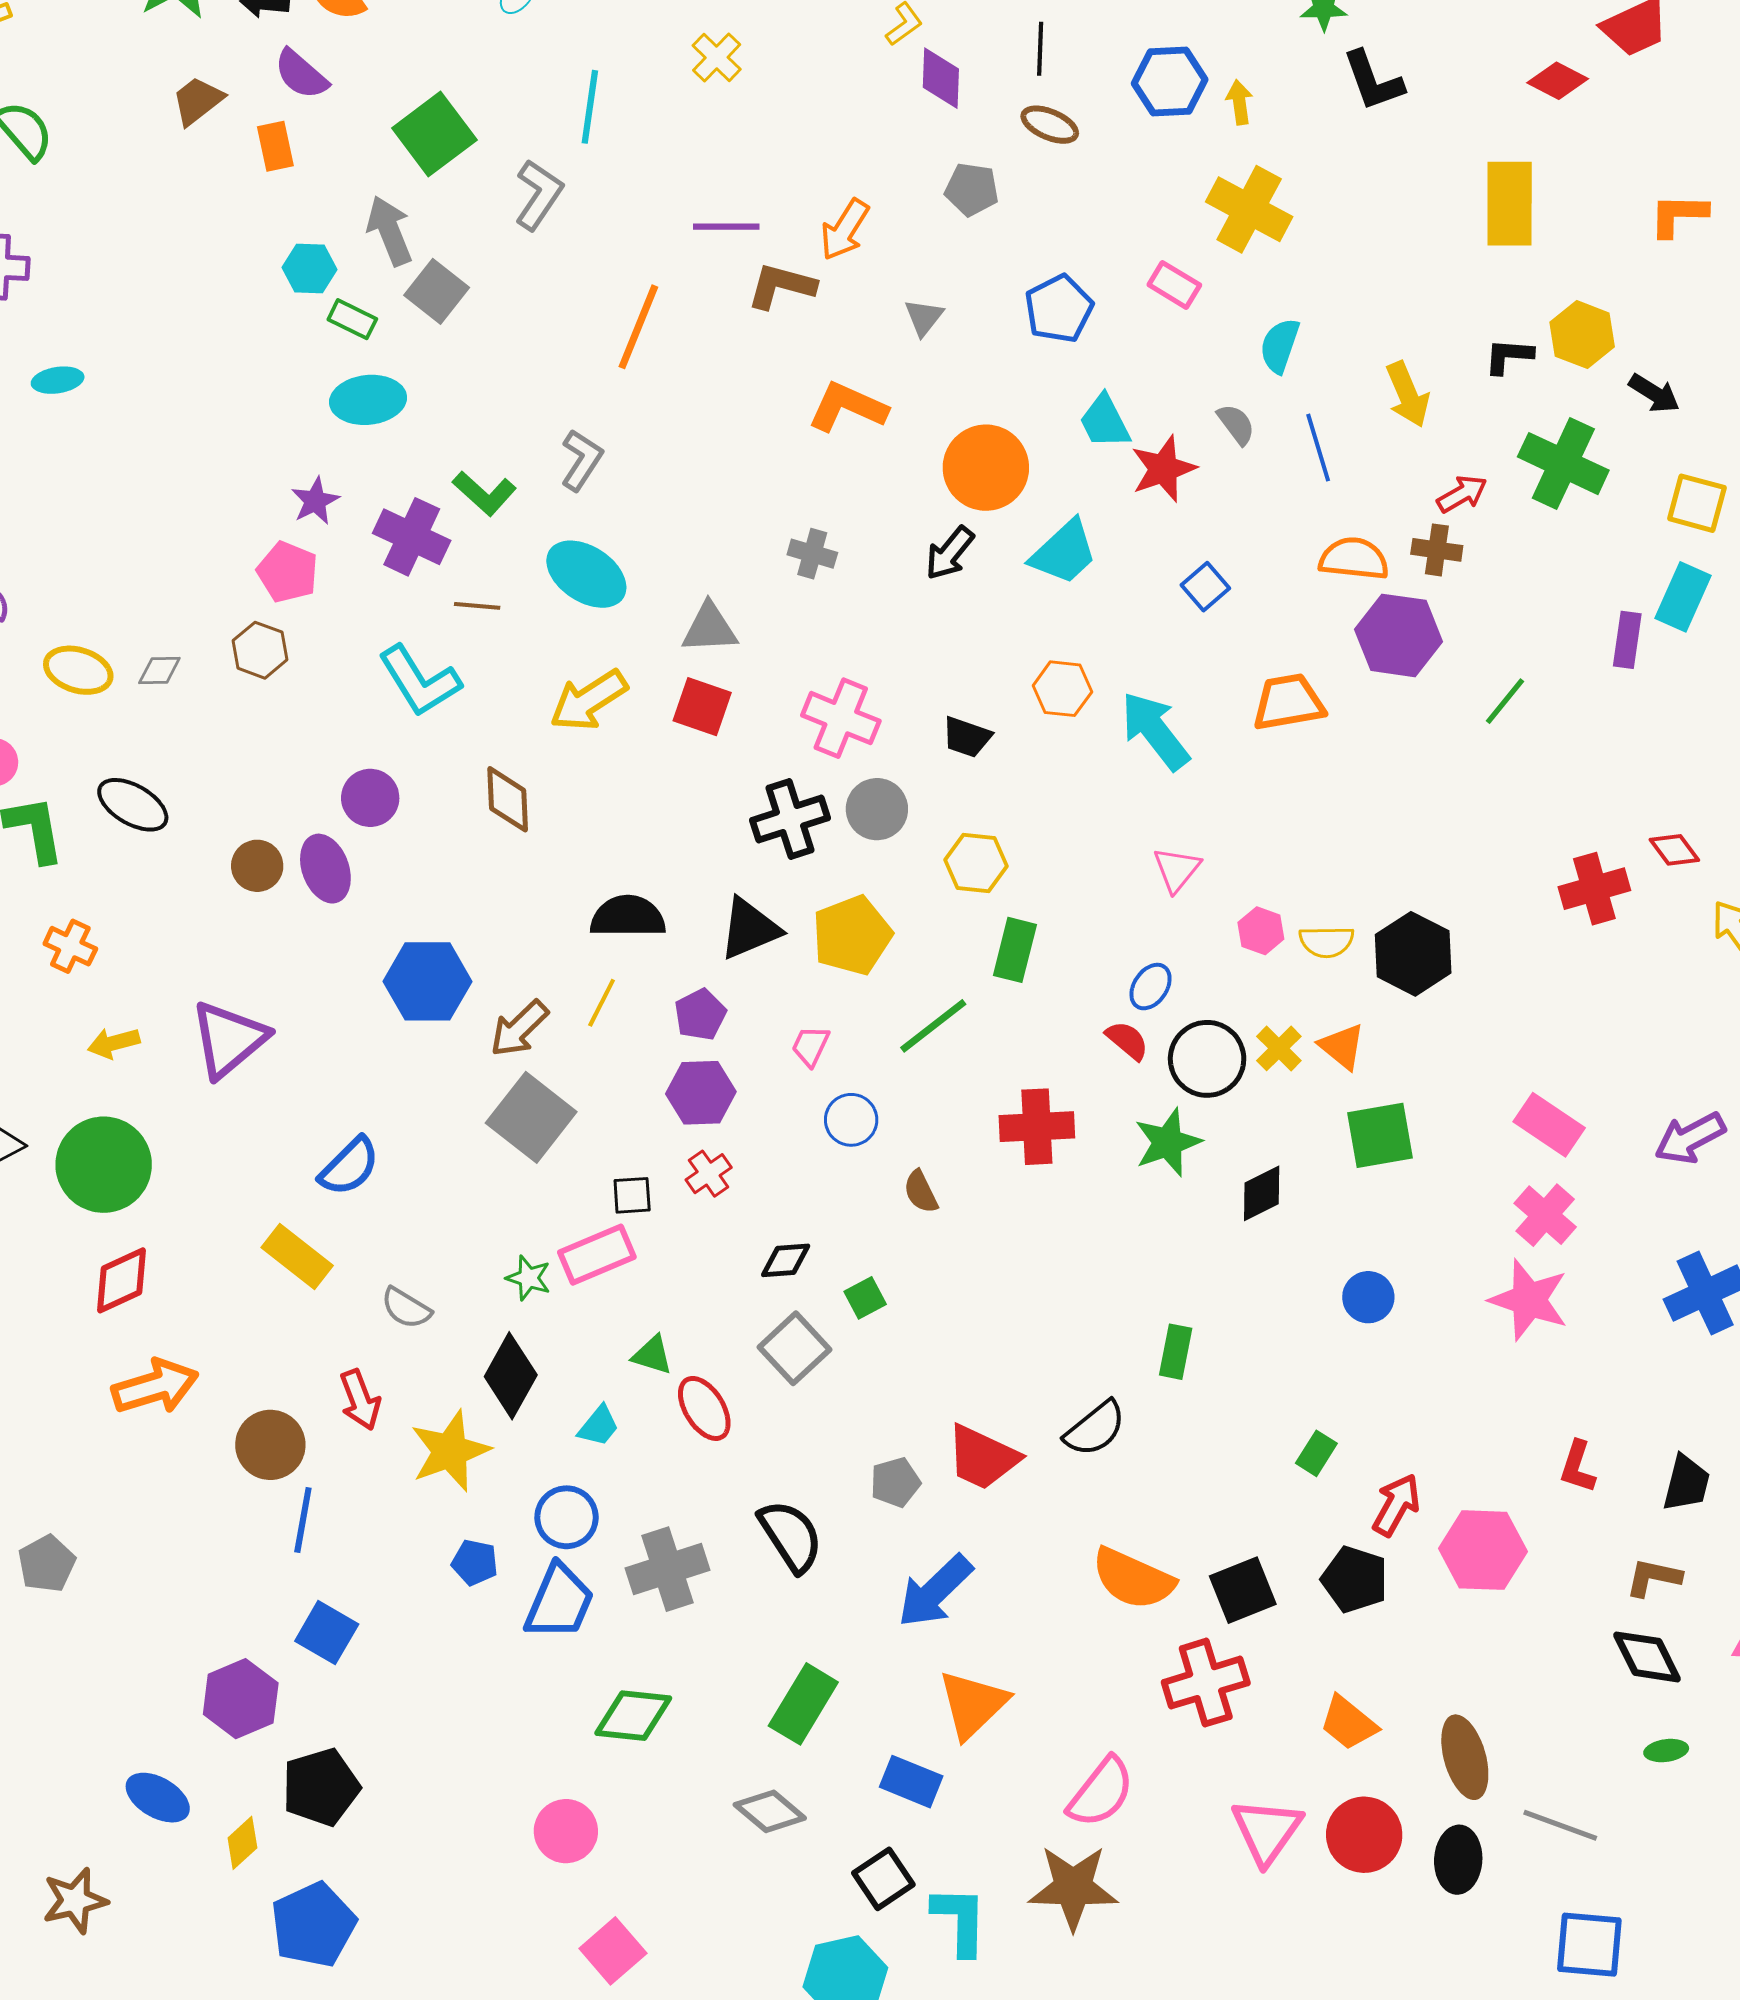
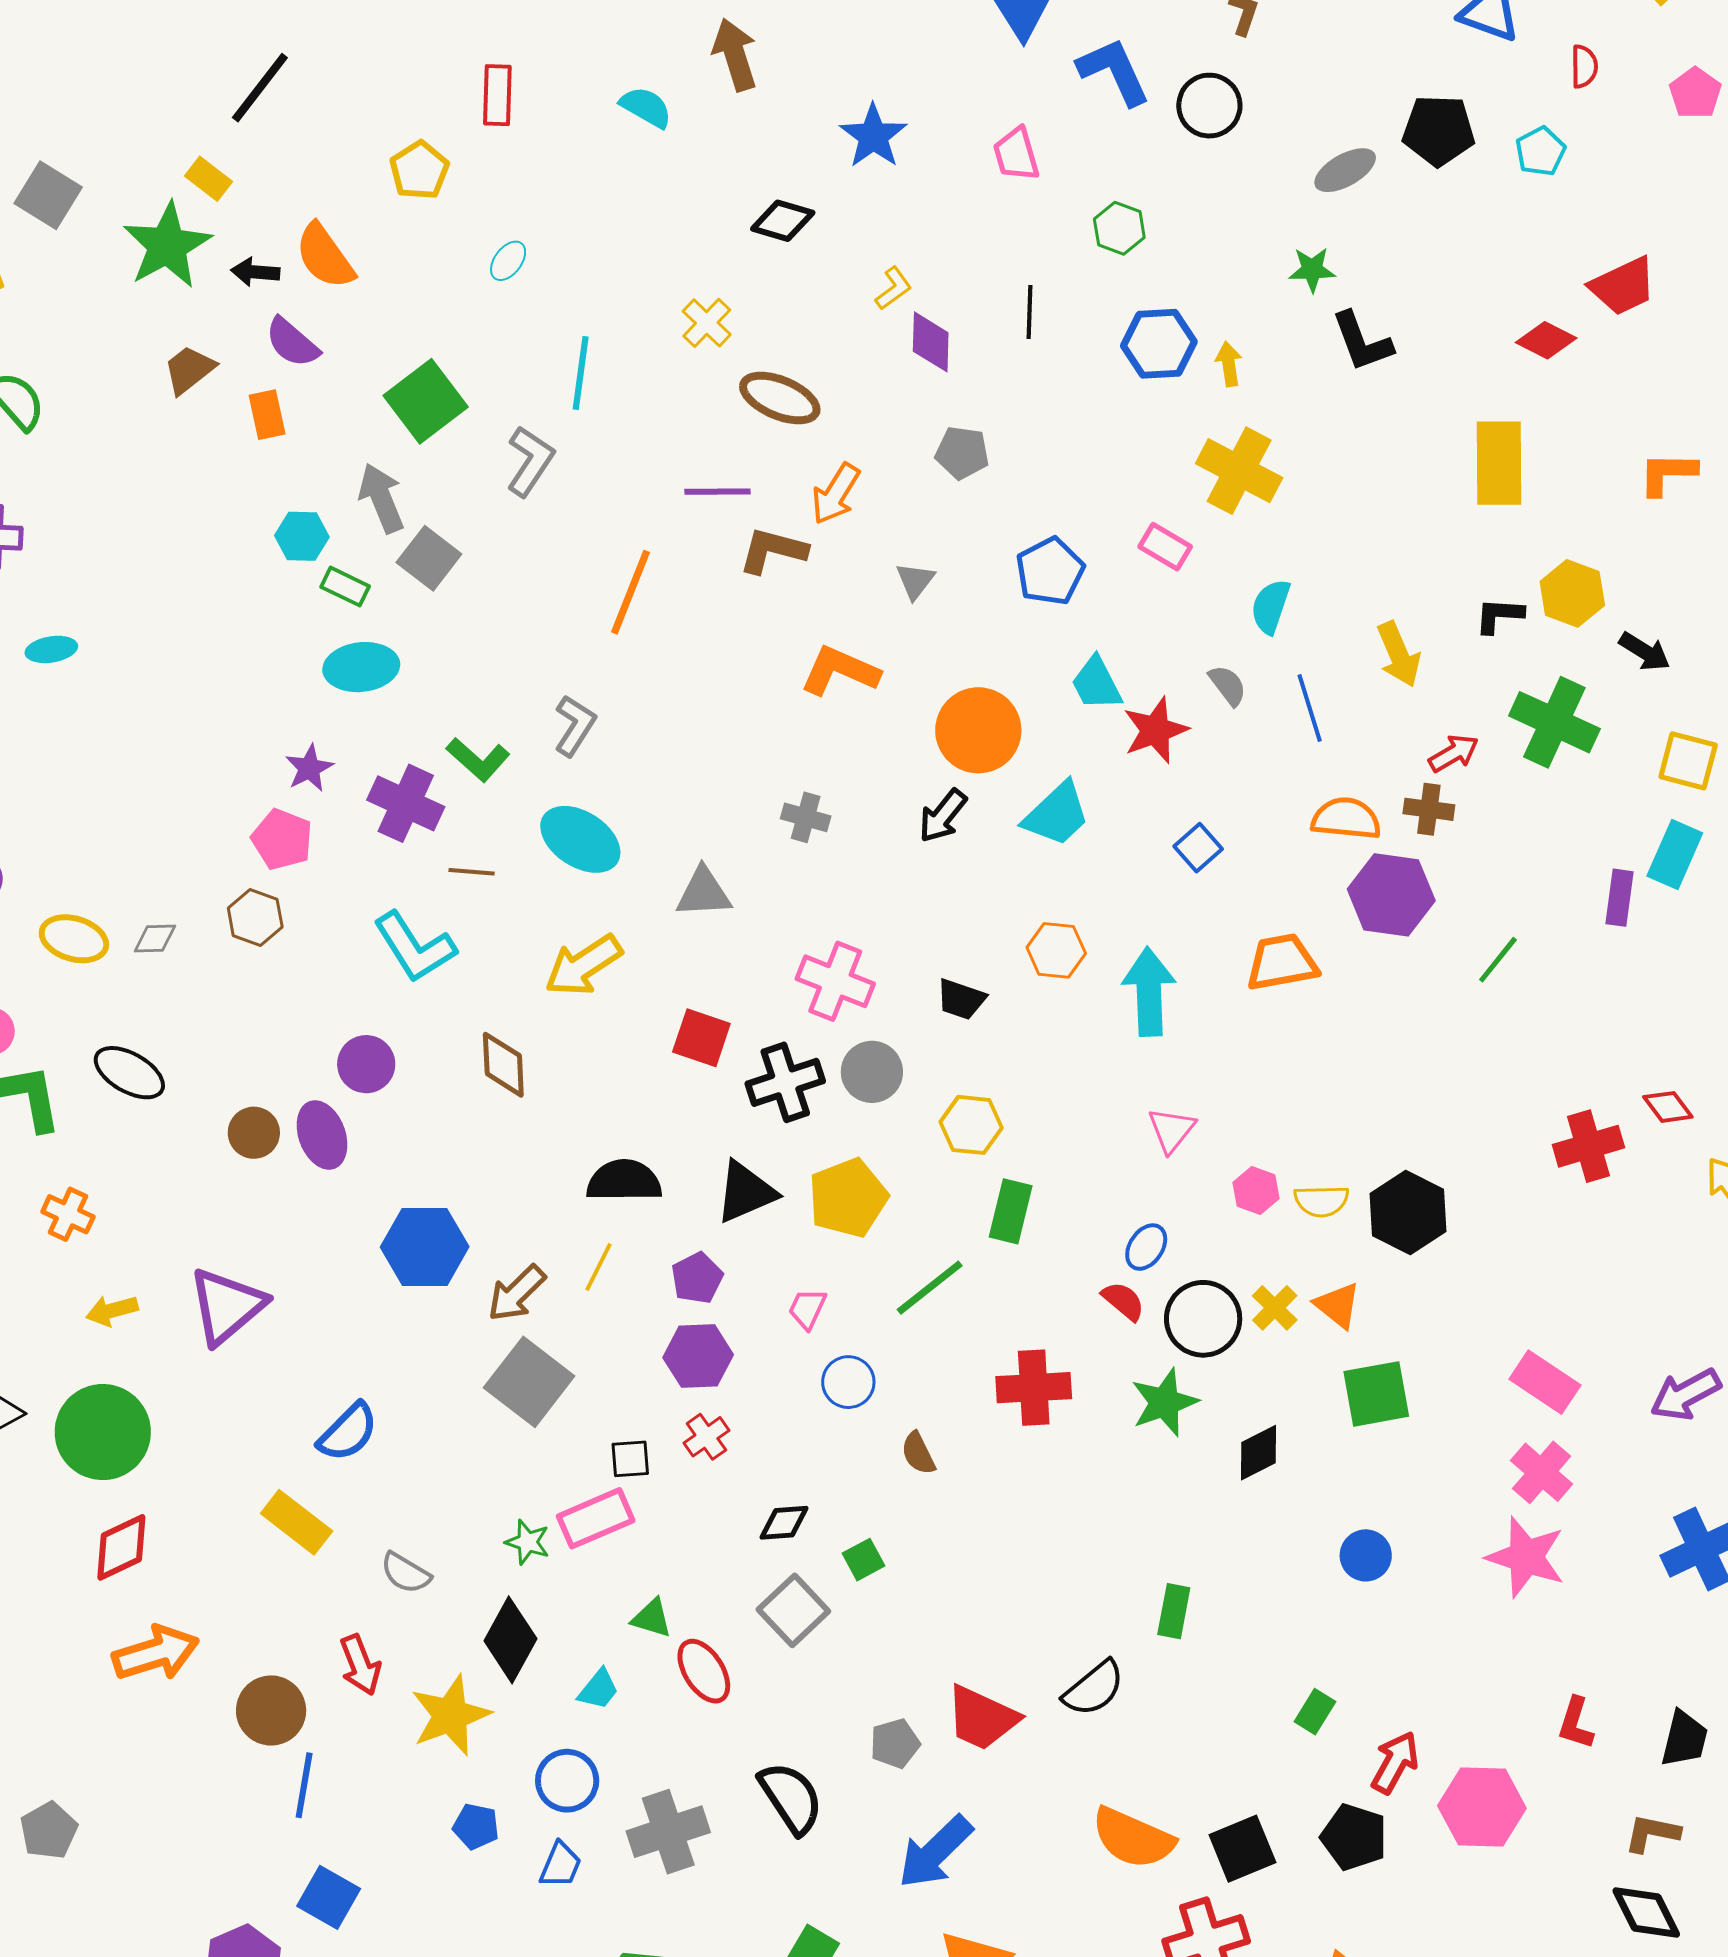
brown ellipse: (1050, 125) -> (780, 398), moved, size x1.4
red square: (702, 707) -> (701, 1038), moved
cyan arrow: (1155, 731) -> (1149, 992), turned 36
blue trapezoid: (559, 1602) -> (560, 1865), size x0.6

